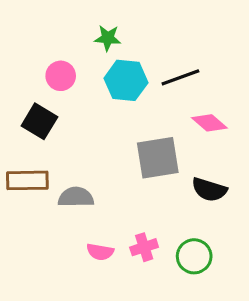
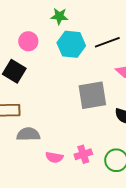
gray semicircle: (76, 197) -> (28, 134), moved

